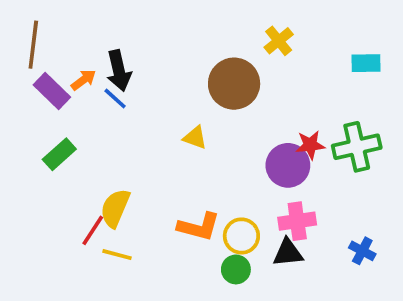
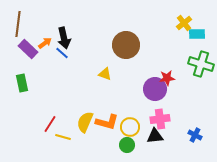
yellow cross: (279, 41) -> (184, 23), moved
green cross: (357, 147) -> (201, 64), moved, turned 30
green rectangle: (59, 154) -> (22, 83), moved, turned -60
yellow semicircle: (115, 208) -> (85, 122), moved

